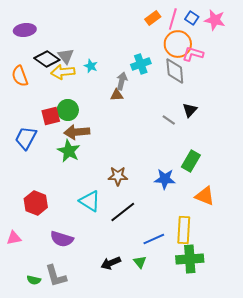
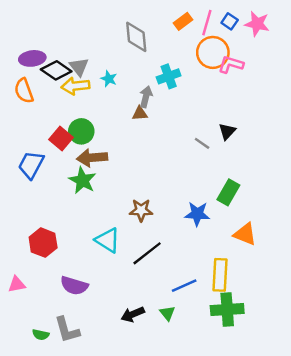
purple ellipse: (25, 30) -> (32, 58), moved
gray diamond: (175, 71) -> (136, 37), moved
red square: (51, 116) -> (61, 139), turned -36

